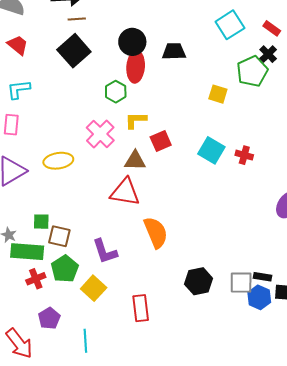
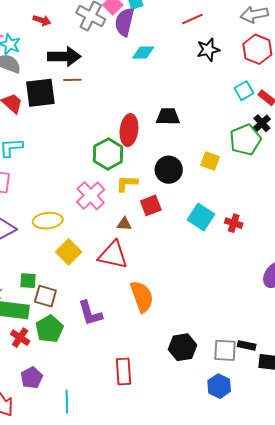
cyan square: (230, 25) -> (244, 91), moved, size x0.7
black circle: (132, 42) -> (169, 170), moved
black square: (74, 51) -> (40, 93), moved, turned 32
green hexagon: (116, 92) -> (108, 154), size x1.4
brown triangle: (135, 161) -> (124, 224), size x0.7
red cross: (36, 279) -> (20, 338), turned -36
yellow square: (94, 288) -> (69, 252), moved
blue hexagon: (259, 297) -> (219, 386), moved

